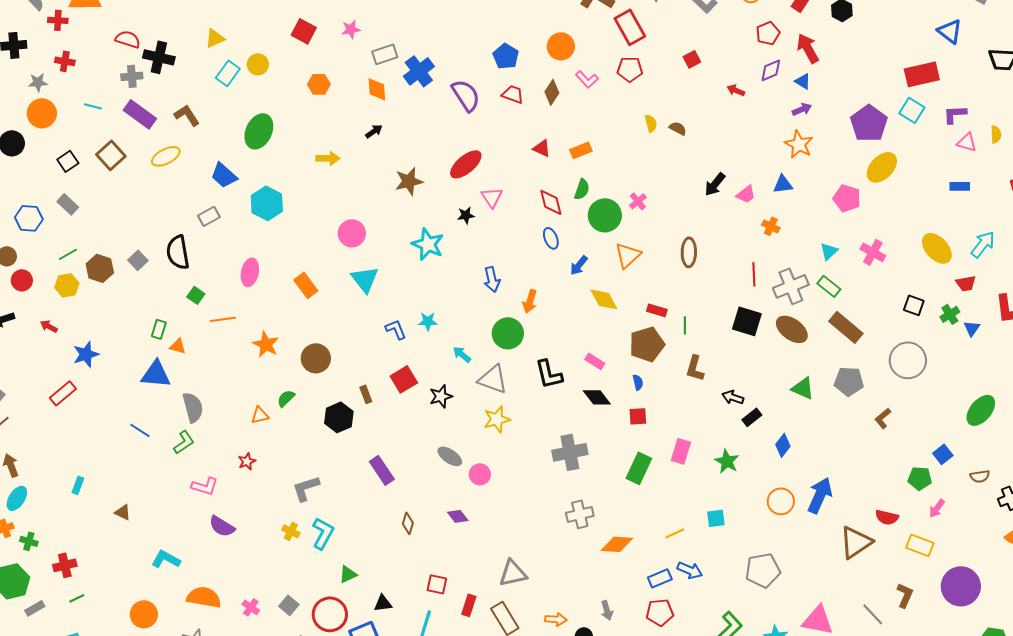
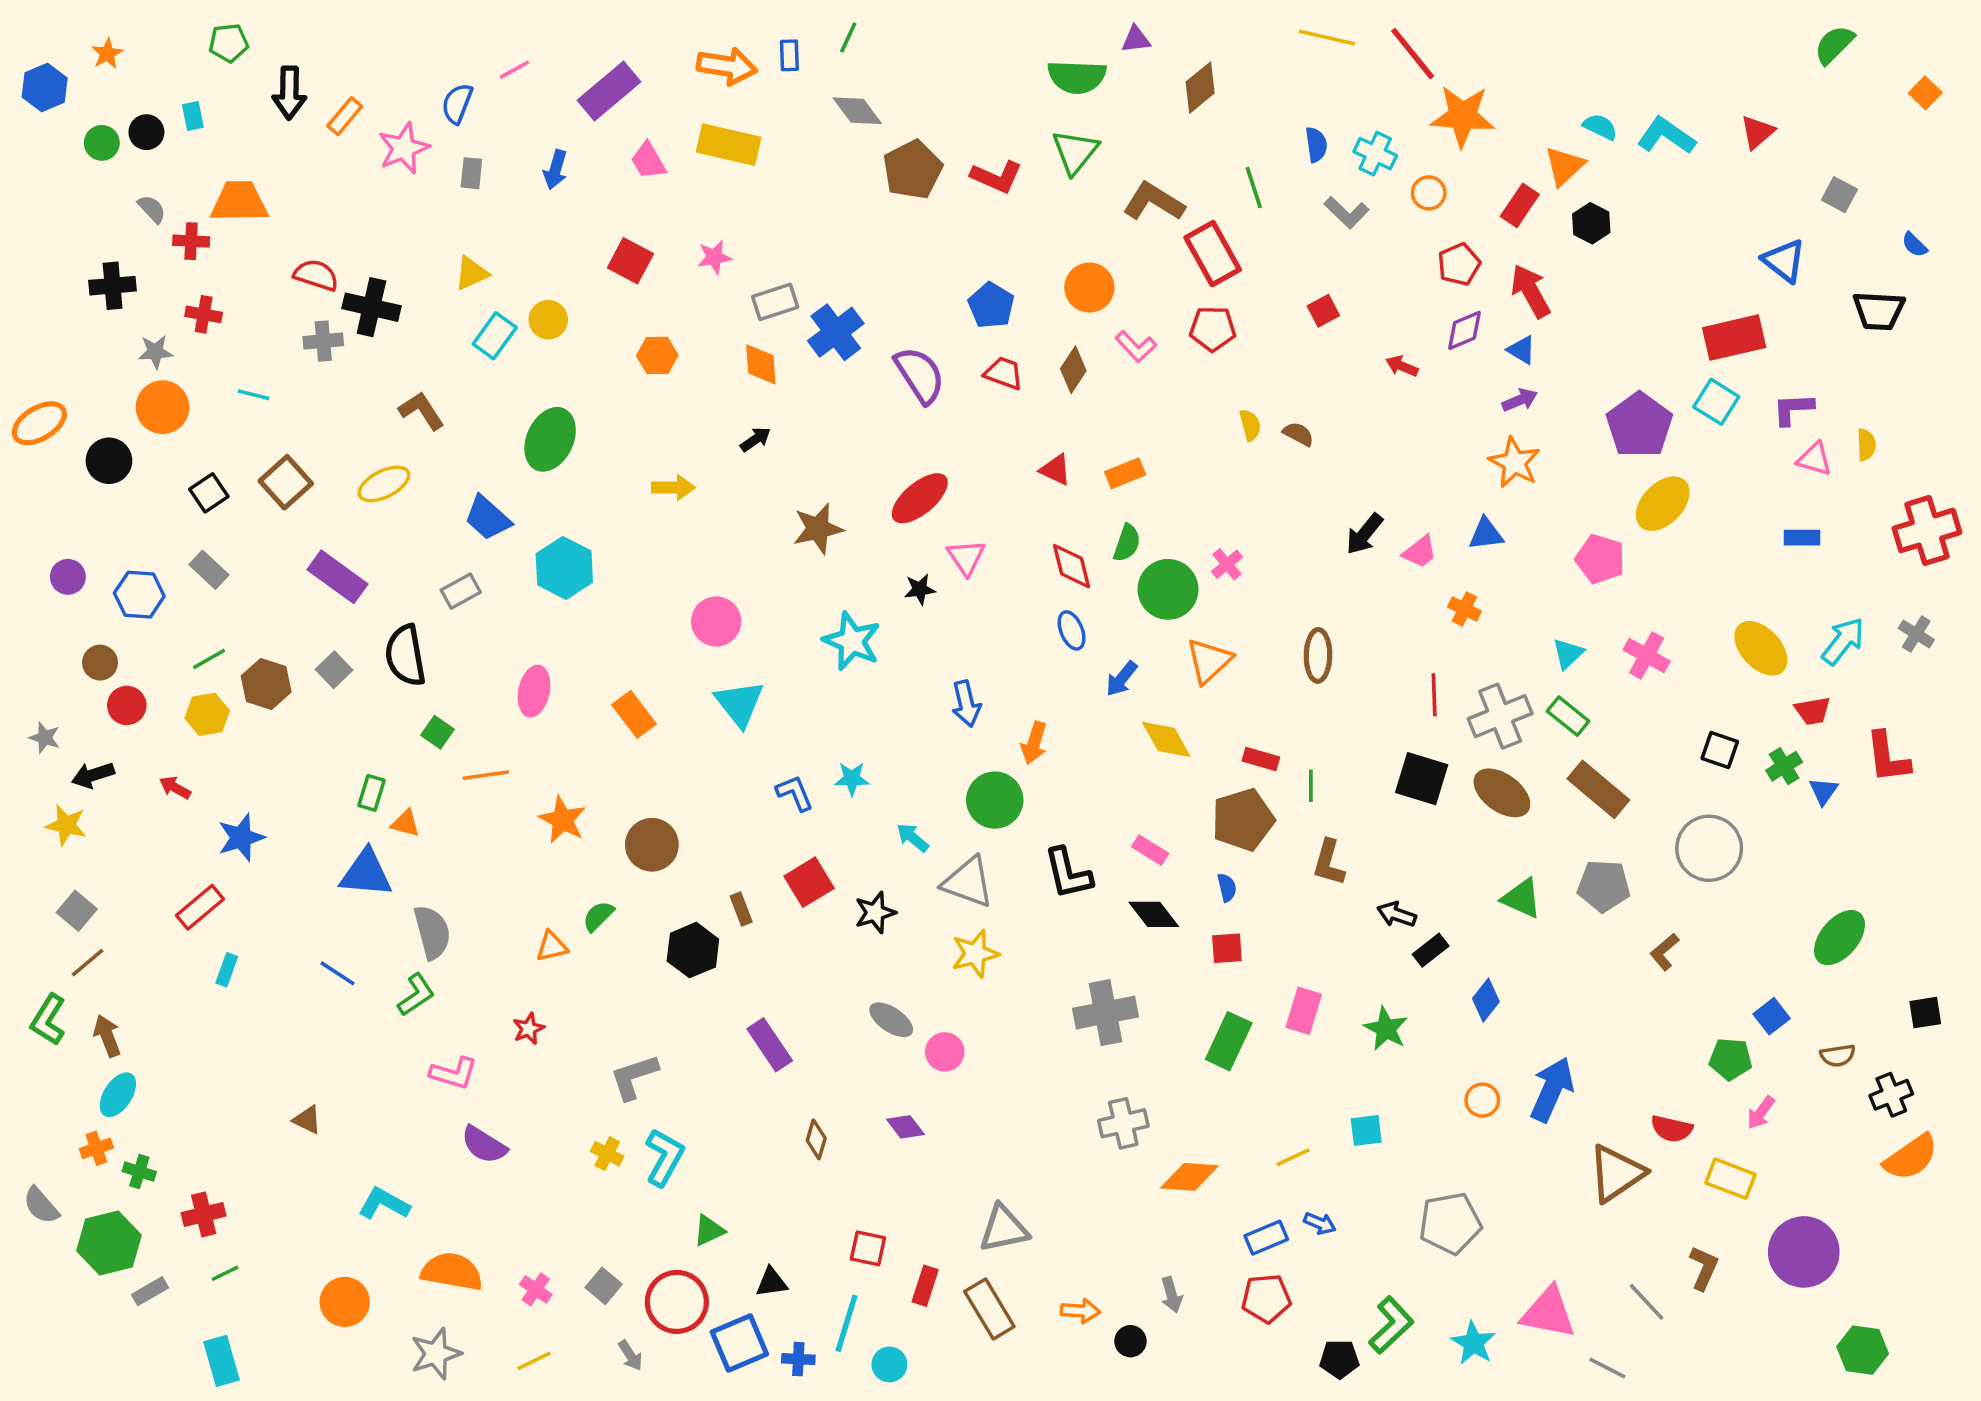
purple rectangle: (140, 114) -> (338, 577), moved
cyan rectangle: (78, 485) -> (227, 970), moved
orange circle: (781, 501) -> (1482, 1100), size x0.7
blue arrow: (690, 570) -> (1320, 1223), size x0.7

